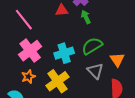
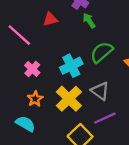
red triangle: (62, 10) -> (50, 19), moved
pink cross: (30, 51) -> (32, 69), size x0.6
gray triangle: (95, 71) -> (100, 91), moved

